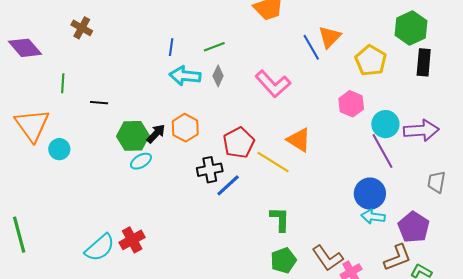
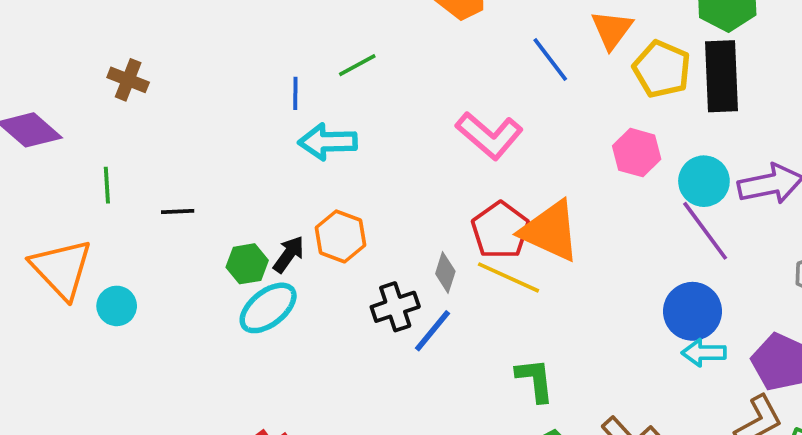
orange triangle: (330, 37) -> (612, 30), moved
green line: (214, 47) -> (357, 65), moved
black rectangle: (424, 62) -> (721, 76), moved, size x1.4
gray diamond: (218, 76) -> (445, 272), moved
green hexagon: (133, 136) -> (247, 264), size x0.7
orange triangle: (299, 140) -> (550, 231), size x1.4
red pentagon: (239, 143) -> (500, 230), moved
cyan ellipse: (141, 161) -> (268, 308), size x1.5

